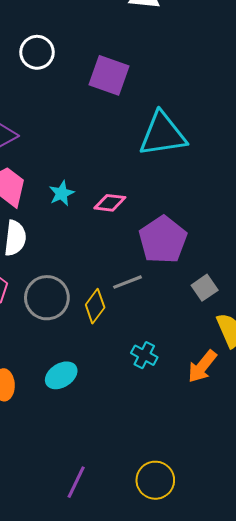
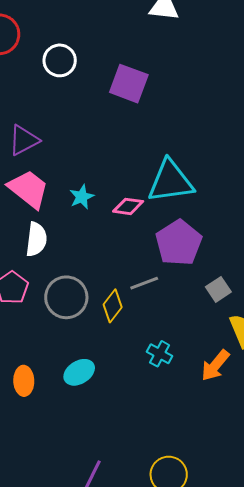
cyan triangle: (163, 134) -> (170, 181), moved

